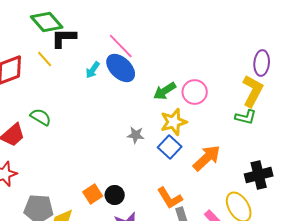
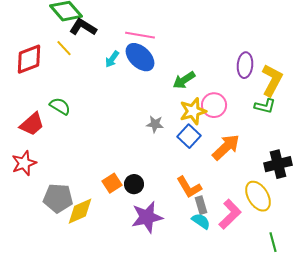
black L-shape: (64, 38) -> (83, 27), turned 32
pink line: (121, 46) -> (140, 35), turned -36
purple ellipse: (262, 63) -> (245, 65), moved
pink circle: (195, 92) -> (214, 105), moved

